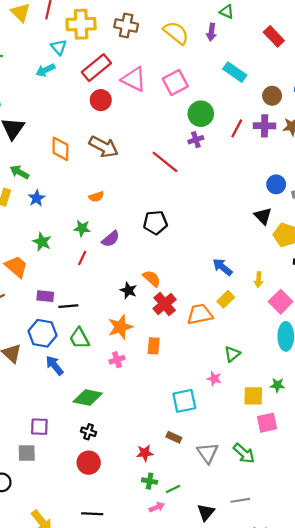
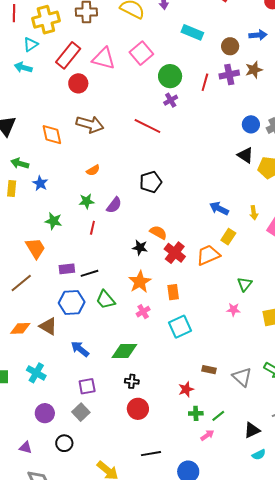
cyan triangle: (59, 47) -> (31, 44), turned 49
cyan arrow: (45, 70) -> (23, 67), turned 54
orange trapezoid: (16, 267) -> (35, 248), turned 30
blue arrow: (55, 365) -> (80, 349), moved
cyan square: (184, 401) -> (180, 327), moved
gray square: (27, 453) -> (81, 412), turned -30
black triangle: (206, 512) -> (252, 430), turned 36

